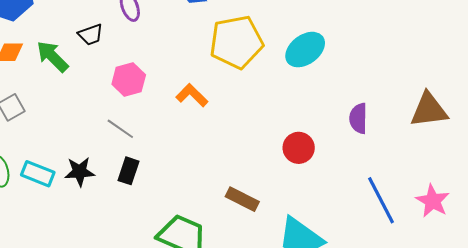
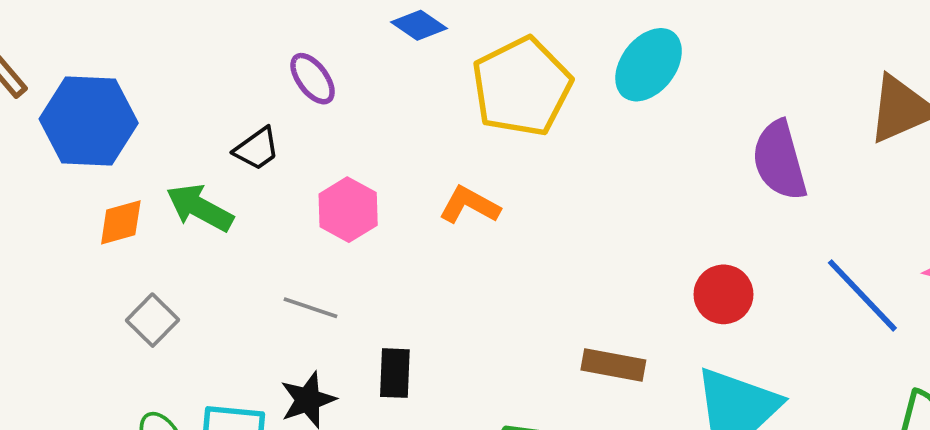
purple semicircle: (358, 118) -> (779, 160), size x1.4
gray line: (120, 129) -> (311, 308), moved
red circle: (299, 148) -> (723, 294), moved

